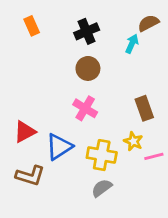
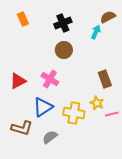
pink cross: (85, 108) -> (50, 79), moved
red triangle: (25, 132) -> (18, 81), moved
gray semicircle: (102, 188) -> (50, 137), moved

